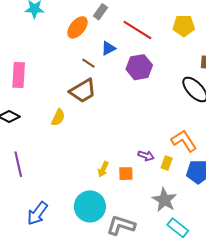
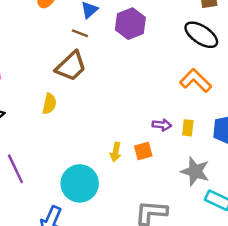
brown line: (88, 63) -> (80, 33), moved
orange L-shape: (184, 141) -> (196, 80), moved
cyan circle: (90, 206) -> (80, 183), moved

